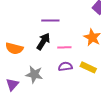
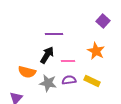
orange semicircle: (14, 48) -> (27, 72), moved
gray star: (34, 74) -> (48, 83), moved

